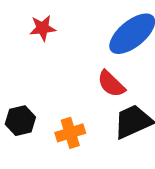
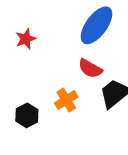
orange cross: (70, 133) -> (66, 100), moved

